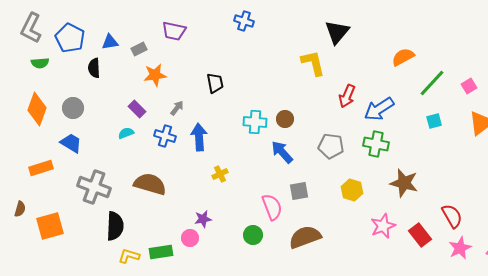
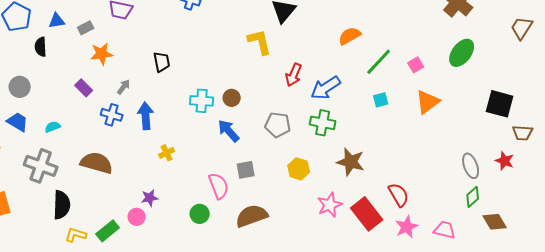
cyan semicircle: (126, 133) -> (53, 127), moved
red rectangle: (420, 235) -> (367, 214), size x1.4
green rectangle: (161, 252) -> (108, 231), turned -30

